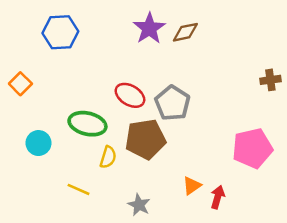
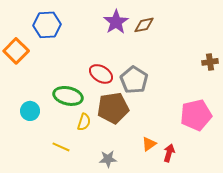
orange square: (20, 84) -> (16, 51), moved, size x1.4
gray star: (139, 205) -> (108, 159), turned -30

